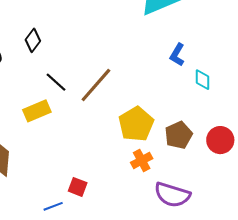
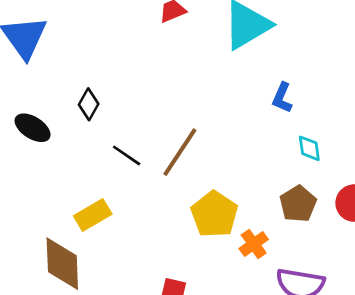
cyan diamond: (203, 80) -> (309, 148), moved
yellow rectangle: (37, 111) -> (93, 215), moved
yellow pentagon: (136, 124) -> (214, 214), moved

